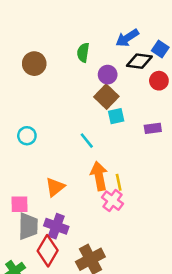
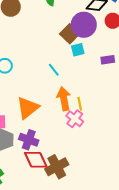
purple circle: (108, 75) -> (84, 25), moved, size x1.6
orange triangle: (55, 187) -> (28, 108), size x1.4
red diamond: (48, 251) -> (36, 160), moved, turned -55

